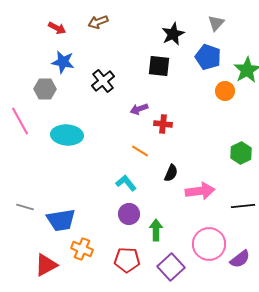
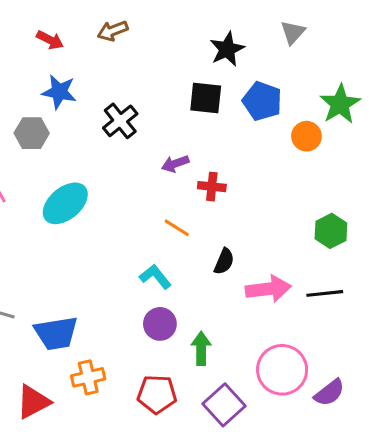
blue pentagon: (208, 57) -> (262, 101), moved
cyan ellipse: (67, 135) -> (65, 203), turned -44
black line: (243, 206) -> (325, 293), moved
orange cross: (82, 249) -> (88, 377), turned -35

